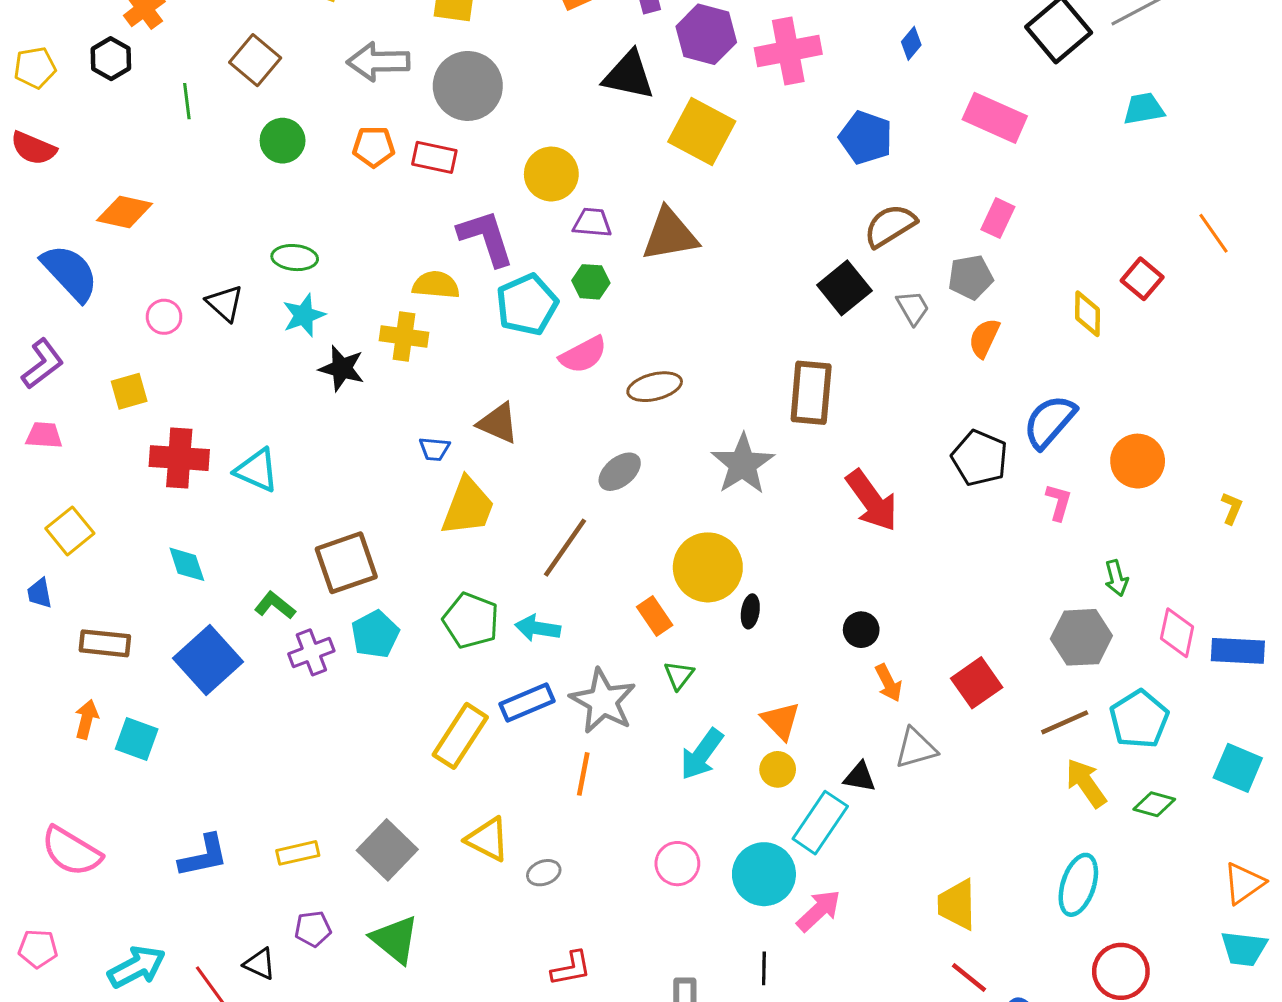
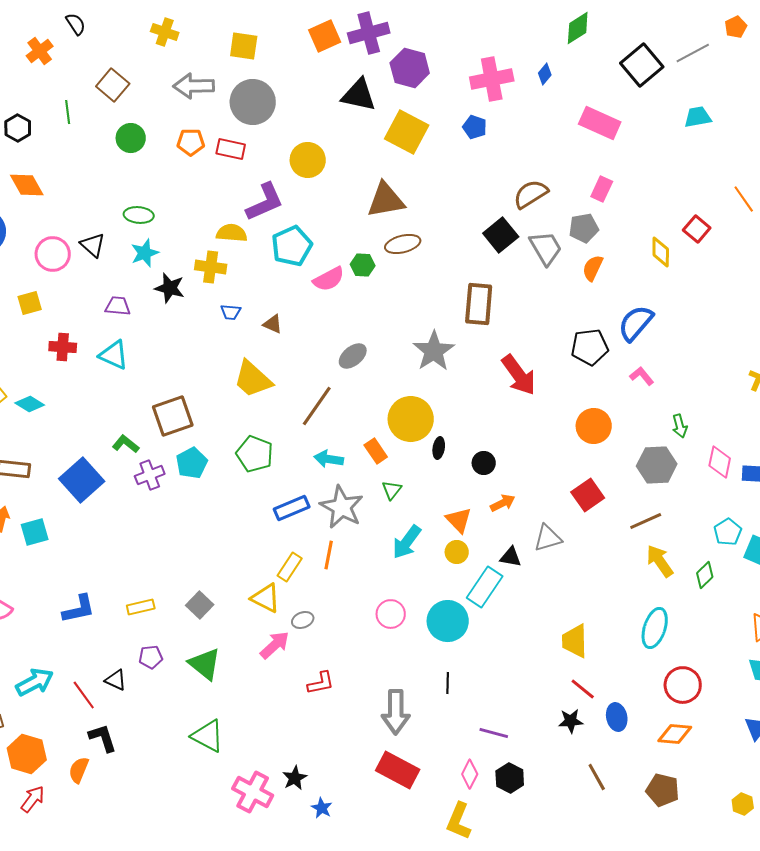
pink cross: (788, 51) -> (492, 79), moved
black hexagon: (111, 59) -> (18, 128), moved
blue pentagon: (866, 138) -> (475, 127), moved, size x0.7
orange diamond: (125, 212) -> (27, 185), turned 48
purple trapezoid: (592, 223) -> (118, 306), moved
purple L-shape: (486, 238) -> (265, 202), turned 84
green hexagon: (591, 282) -> (363, 265), moved
gray trapezoid: (913, 308) -> (546, 248), size x1.5
pink circle: (164, 317) -> (53, 254), size x1.5
brown ellipse: (655, 387) -> (403, 244), moved
brown triangle: (498, 423) -> (273, 324), size x0.7
blue trapezoid: (434, 449) -> (231, 312), moved
red cross: (179, 458) -> (63, 347), size x0.7
black pentagon: (980, 458) -> (590, 347), turned -30
orange circle: (1138, 461) -> (594, 426), moved
pink L-shape: (1059, 502) -> (642, 376), turned -55
yellow trapezoid: (468, 507) -> (253, 379), turned 111
cyan diamond: (187, 564) -> (30, 404), moved, turned -40
cyan arrow: (538, 628) -> (329, 459), moved
black circle: (861, 630) -> (484, 463), moved
orange arrow: (889, 683) -> (503, 503), moved, turned -90
cyan pentagon: (1139, 719) -> (728, 532), moved, size x0.7
yellow rectangle: (460, 736) -> (290, 567), moved, size x0.7
cyan square: (137, 739) -> (35, 532), turned -36
green diamond: (1154, 804) -> (705, 575), turned -60
gray square: (387, 850) -> (200, 605), size x0.7
pink arrow: (819, 911) -> (275, 645), moved

